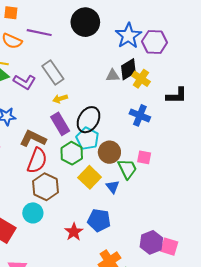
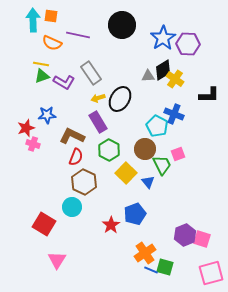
black ellipse: (88, 120) -> (120, 99), moved
cyan pentagon: (87, 139) -> (157, 126), moved
pink square: (144, 157) -> (178, 154), turned -32
red semicircle: (37, 161) -> (76, 157), size x0.7
blue pentagon: (99, 220) -> (135, 214), turned -30

